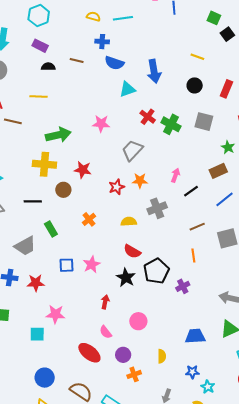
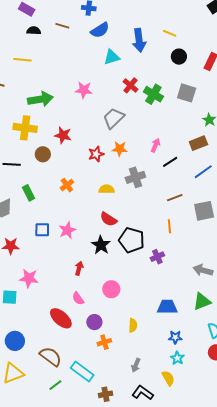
yellow line: (197, 57) -> (170, 33), moved
blue semicircle: (114, 63) -> (100, 30), turned -54
black pentagon: (156, 271) -> (132, 240), turned -30
blue star: (192, 372) -> (175, 337), moved

